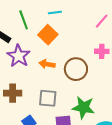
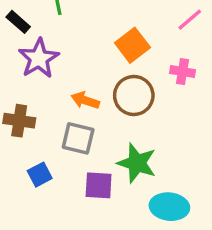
orange square: (48, 35) -> (132, 45), moved
orange arrow: (47, 64) -> (85, 100), moved

